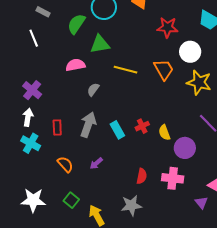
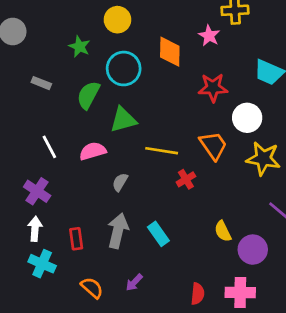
white line: (34, 38) -> (49, 147), moved
red cross: (142, 126) -> (186, 179), moved

